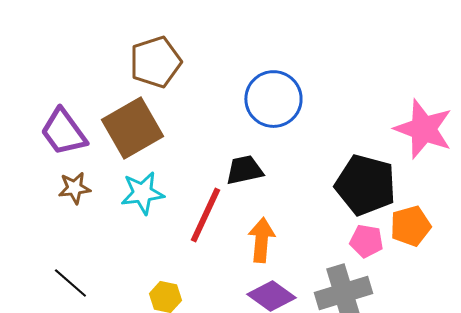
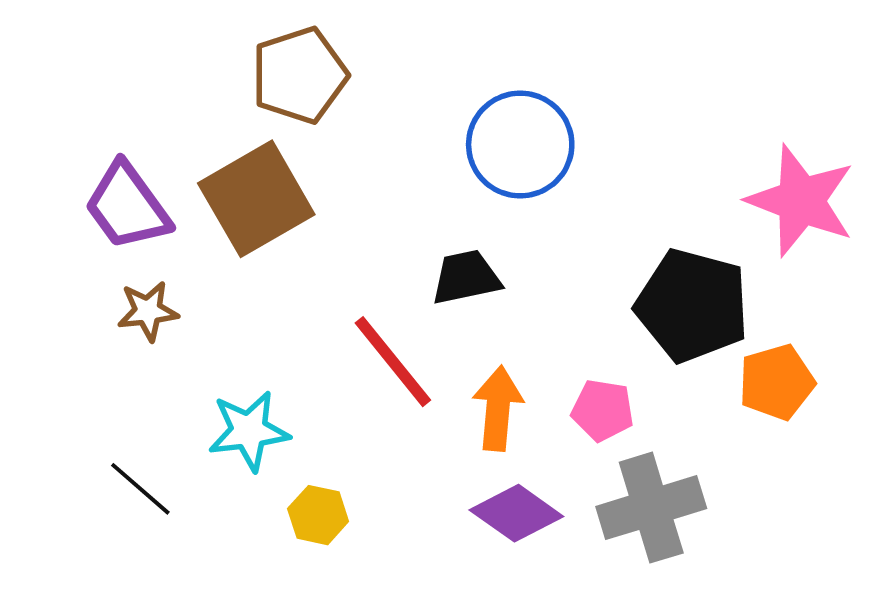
cyan star: (142, 193) -> (249, 431), moved
red line: (205, 215) -> (393, 362), turned -64
pink pentagon: (366, 241) -> (603, 410), moved

